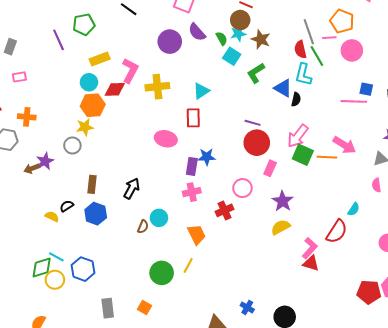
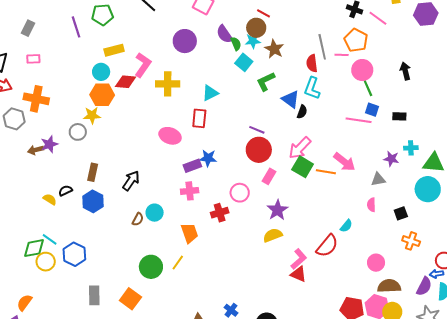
purple semicircle: (197, 32) -> (224, 34), moved
green line: (317, 56) -> (367, 86), moved
orange cross: (27, 117) -> (36, 99), size x1.4
purple rectangle: (192, 166) -> (192, 166), turned 54
orange square: (145, 307) -> (130, 299), size x1.5

